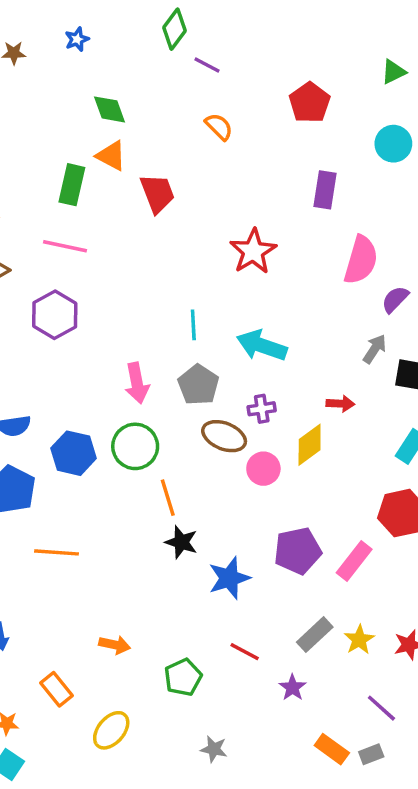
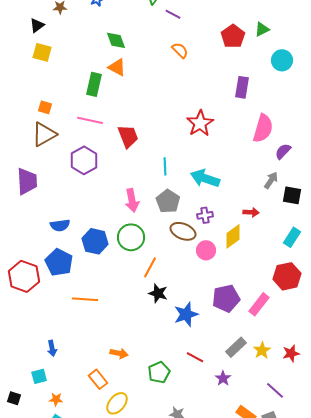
green triangle: (393, 72) -> (262, 29), moved
red trapezoid: (157, 193) -> (128, 136), moved
orange line: (168, 498) -> (150, 267), turned 45
orange rectangle: (56, 689) -> (98, 379), moved

